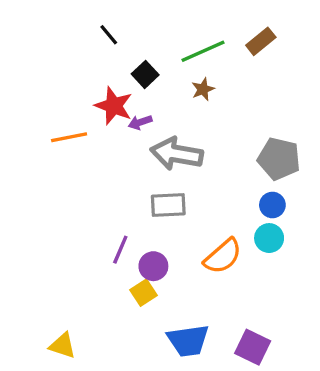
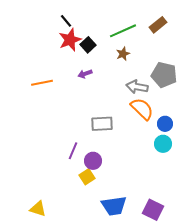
red star: (114, 106) -> (70, 40), moved, turned 30
gray arrow: (177, 154) -> (137, 87), moved, size x0.7
gray pentagon: (279, 159) -> (164, 75), moved
orange semicircle: (223, 256) -> (142, 109), moved, turned -95

